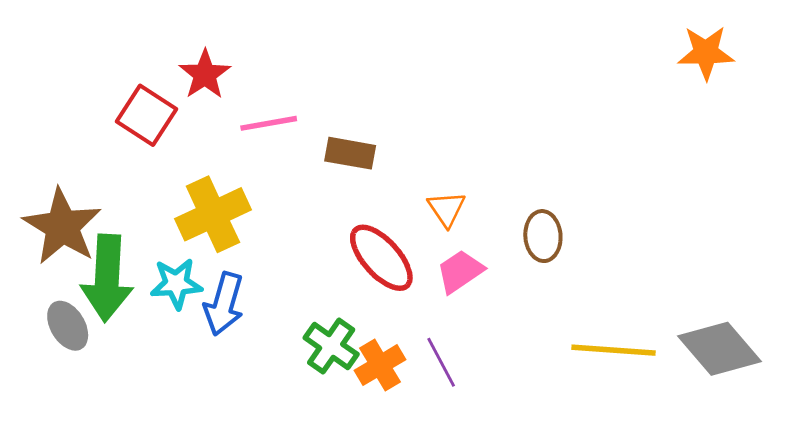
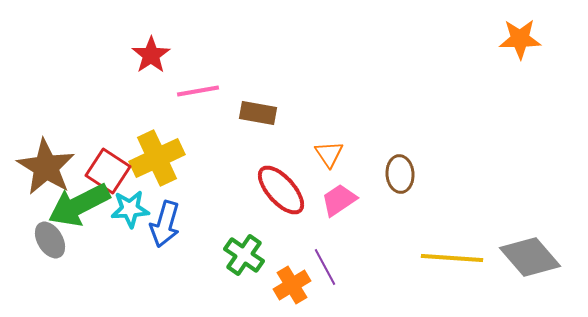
red square: (146, 115) -> (108, 171), moved
green arrow: (107, 278) -> (79, 205), turned 60
orange cross: (380, 365) -> (292, 285), moved

